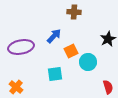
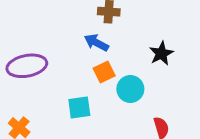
blue arrow: (54, 36) -> (96, 43), moved, turned -105

